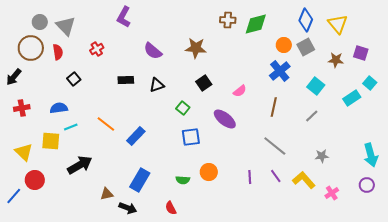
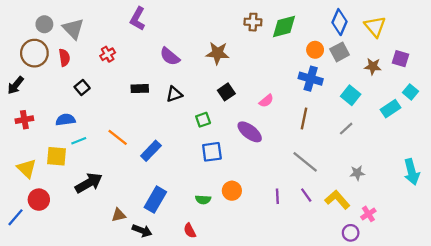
blue cross: (280, 71) -> (311, 79), turned -35
green square: (183, 108) -> (203, 120), turned 32
purple circle: (367, 185) -> (351, 233), moved

